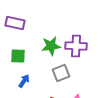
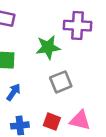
purple cross: (76, 46) -> (77, 26), moved

